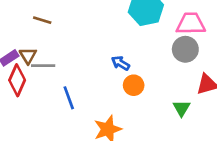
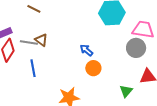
brown triangle: (28, 56) -> (41, 40), moved, turned -32
blue line: (69, 98) -> (33, 68), moved

